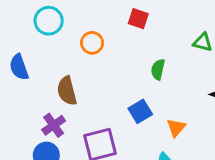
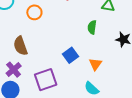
green semicircle: (158, 69) -> (92, 27), moved

